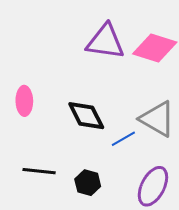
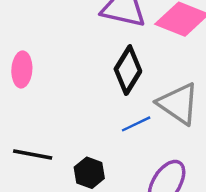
black diamond: (86, 116) -> (128, 70), moved, turned 54

